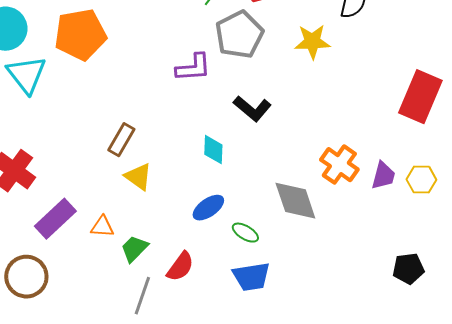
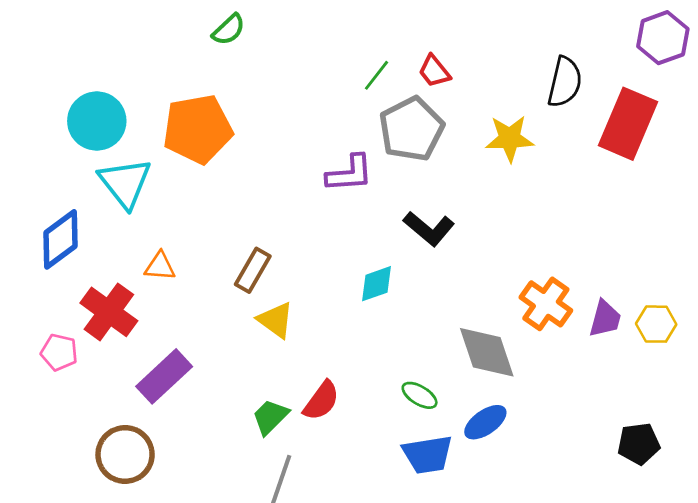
red rectangle: (420, 97) -> (628, 124), moved
cyan diamond: (213, 150) -> (376, 284), turned 68
blue ellipse: (208, 208) -> (485, 422), moved
orange triangle: (102, 227) -> (160, 266), moved
red semicircle: (180, 267) -> (321, 401), moved

